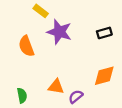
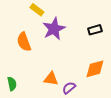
purple star: (59, 32) -> (54, 29), turned 30
green semicircle: (22, 95) -> (12, 84), moved

